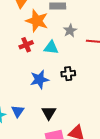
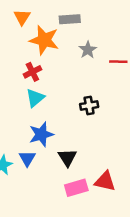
cyan triangle: (51, 48) -> (35, 98), moved, turned -42
blue star: (39, 79) -> (41, 134), moved

